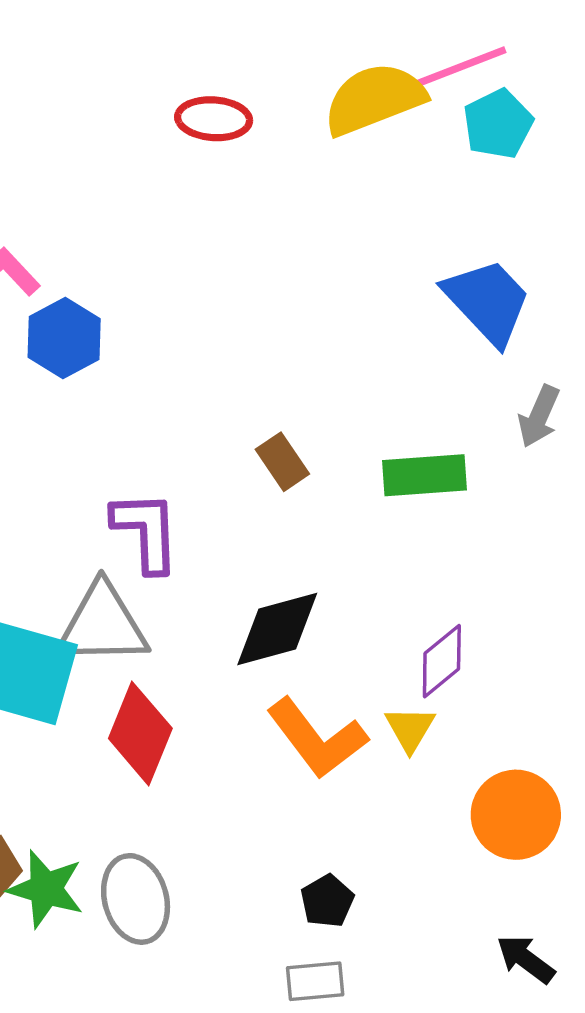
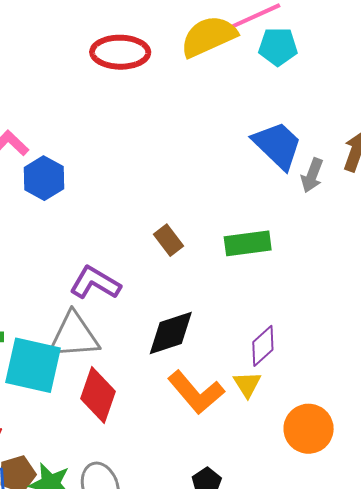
red ellipse: (214, 119) -> (120, 52), size x1.4
cyan pentagon: (498, 124) -> (278, 47), turned 30
gray arrow: (539, 416) -> (312, 175), moved
purple L-shape: (146, 531) -> (95, 283), turned -54

